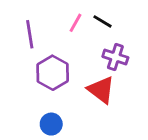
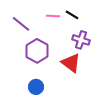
pink line: (75, 23) -> (53, 16), turned 64
purple line: (30, 34) -> (21, 24), turned -42

